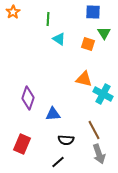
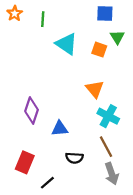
green line: (48, 19) -> (43, 19), moved
cyan triangle: (59, 39) -> (66, 44), size x1.5
orange triangle: (84, 79) -> (95, 89), turned 36
cyan cross: (103, 94) -> (108, 116), moved
black line: (58, 162) -> (47, 183), moved

